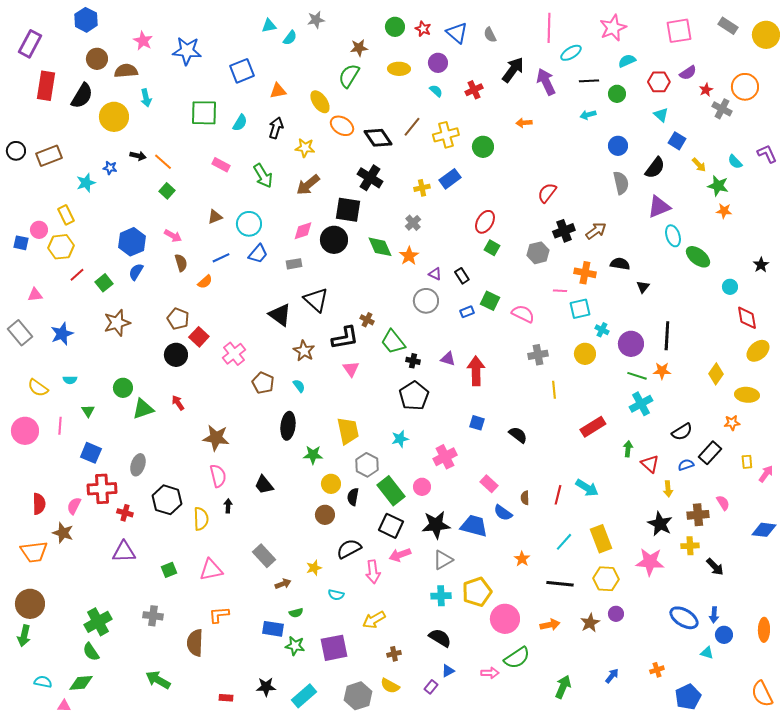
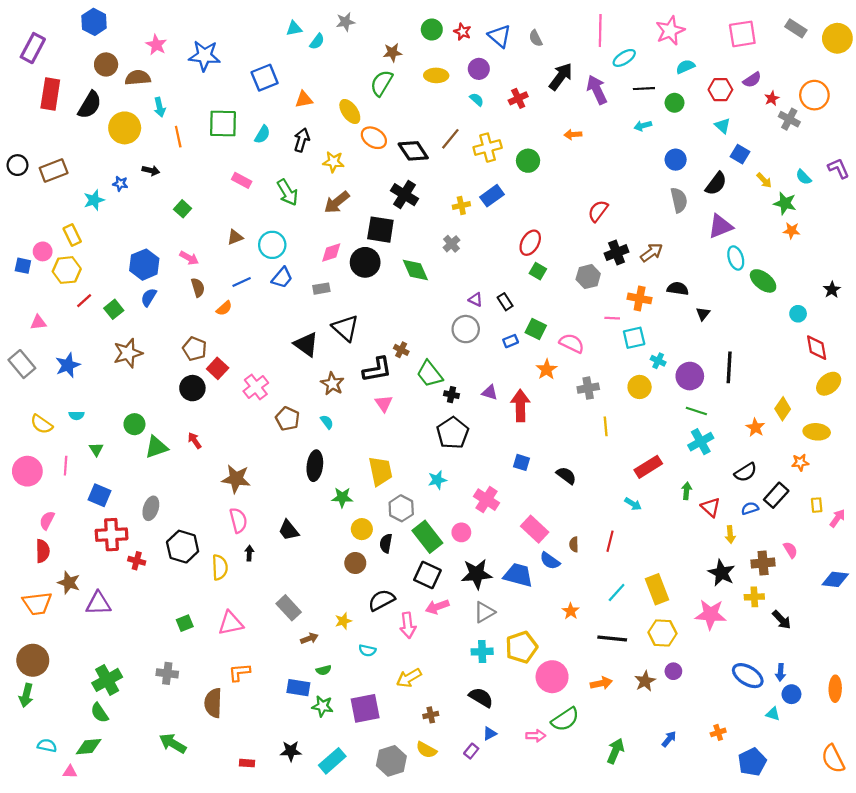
orange line: (163, 162) -> (178, 137), moved, turned 36
orange star: (409, 256) -> (547, 369), moved
orange star: (662, 371) -> (755, 427), moved, turned 30
pink cross: (445, 457) -> (486, 500), turned -30
pink rectangle: (489, 484) -> (535, 529), size x1.4
cyan arrow: (587, 488) -> (633, 504), moved, size x0.7
pink semicircle: (74, 506) -> (47, 520), moved
purple triangle: (124, 552) -> (98, 603), moved

